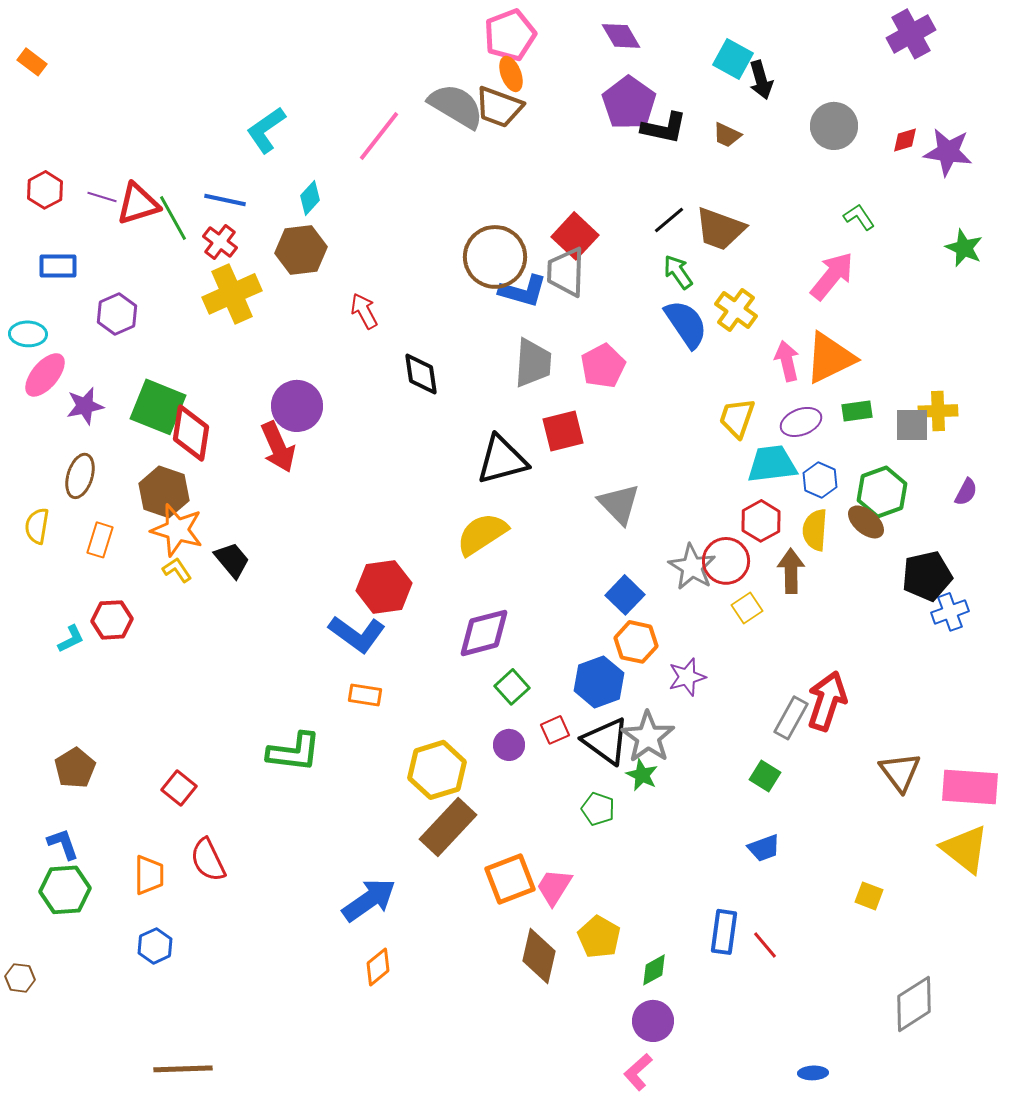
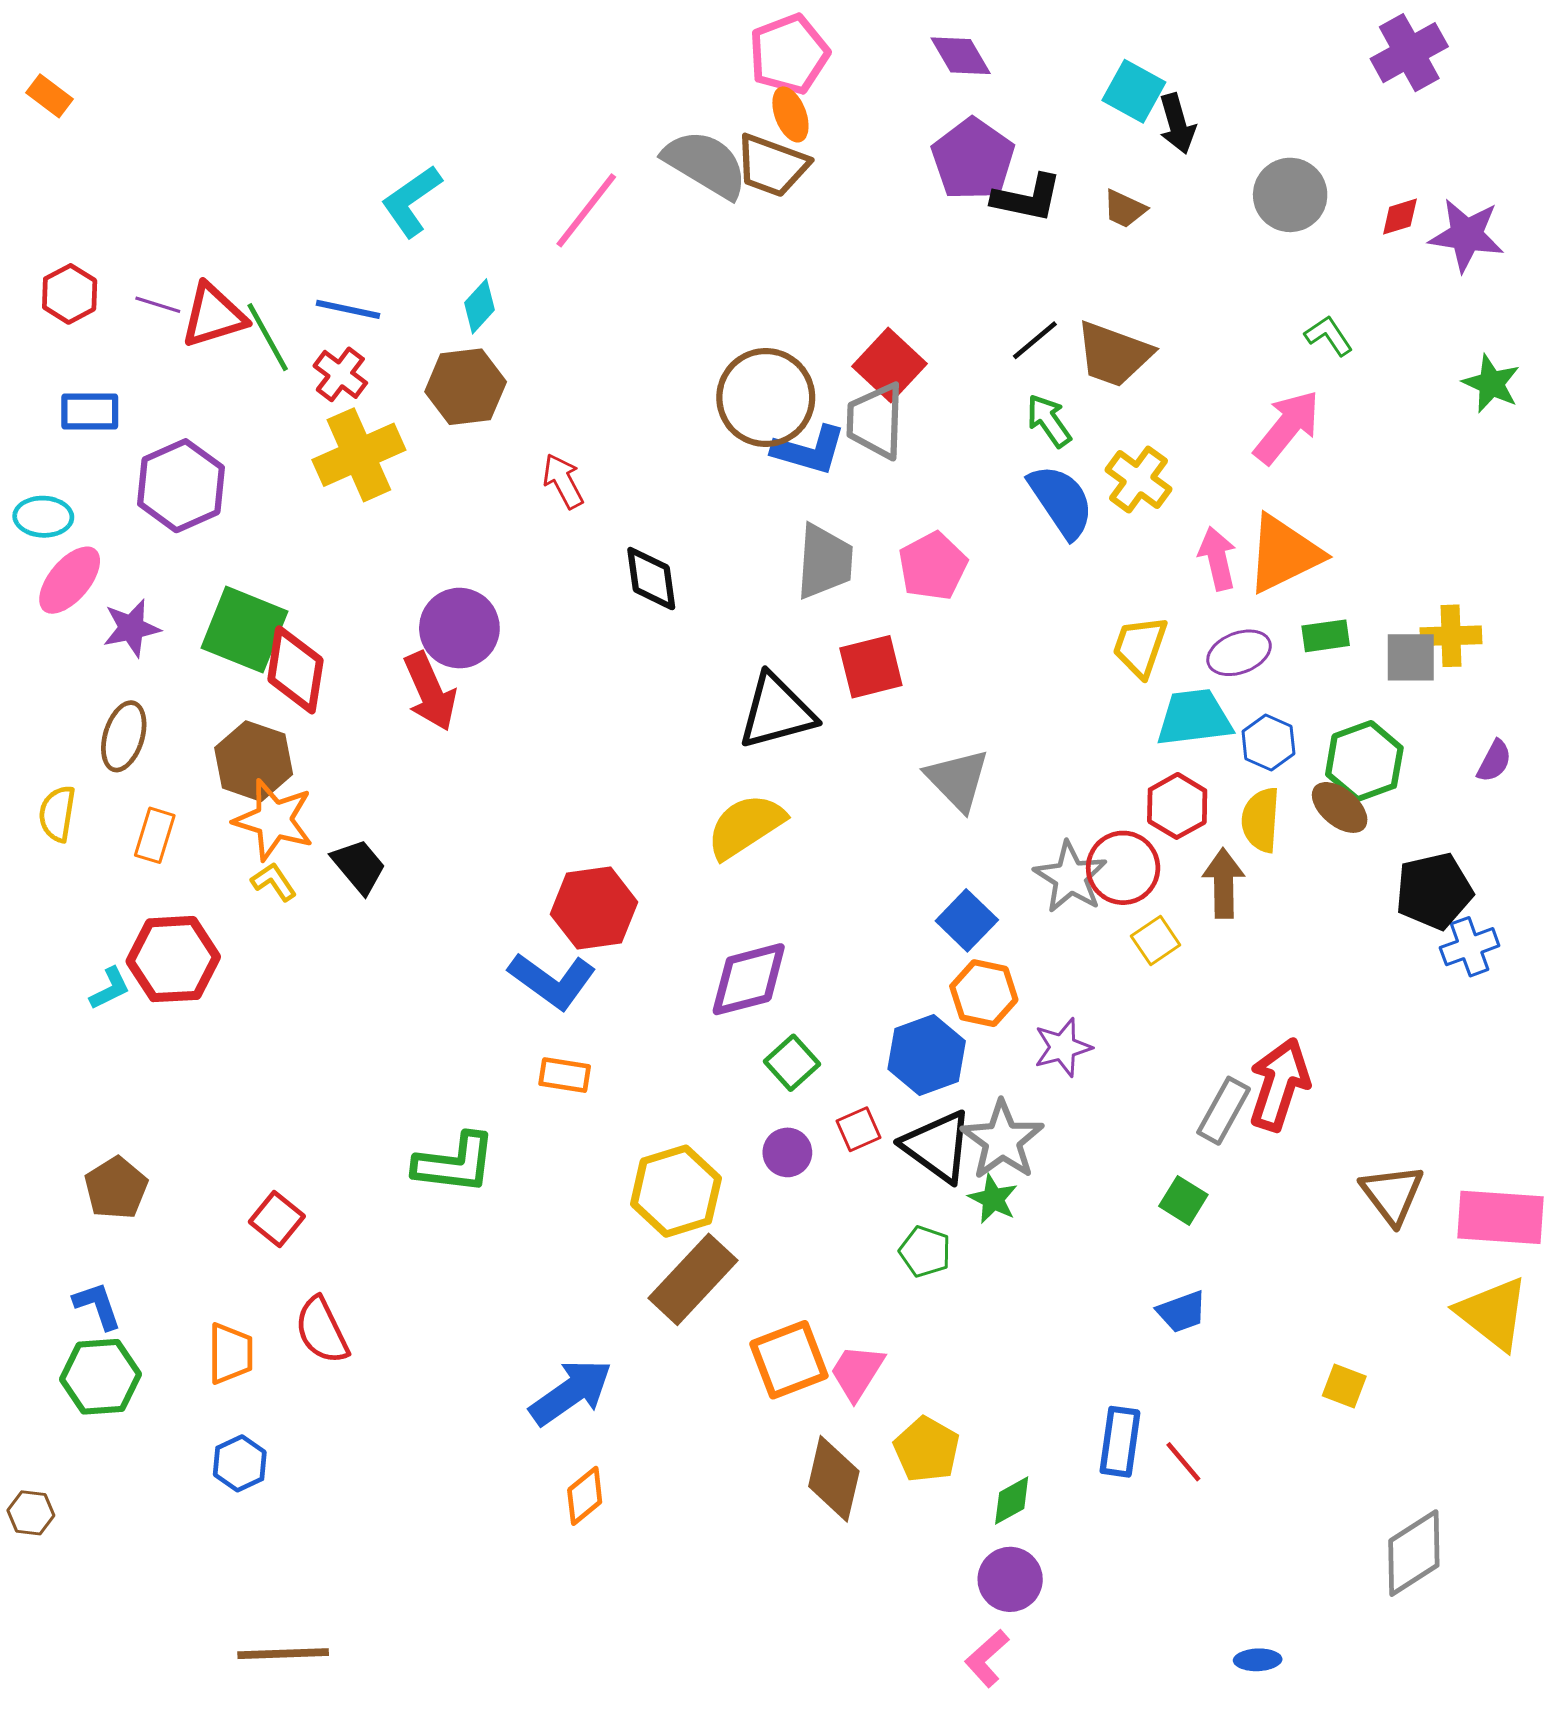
purple hexagon: (117, 314) -> (181, 486), size x1.4
red hexagon: (112, 620) -> (173, 959), size x1.4

